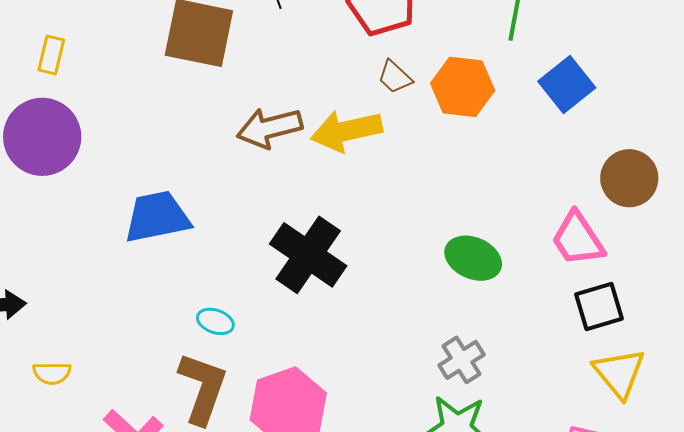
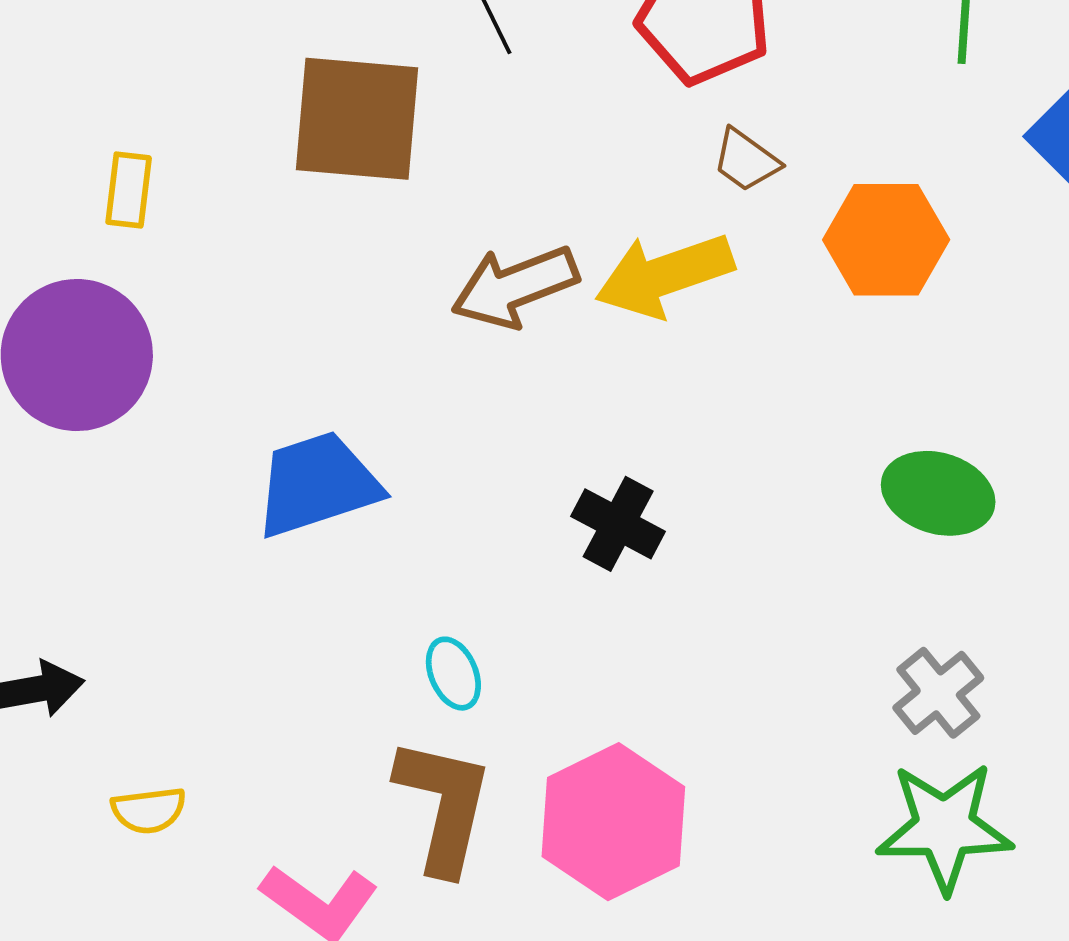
yellow rectangle: (51, 55) -> (129, 190), moved
orange hexagon: (463, 87) -> (886, 240), moved
black cross: (308, 255) -> (618, 524), size x0.6
cyan ellipse: (215, 321) -> (453, 674), turned 54

